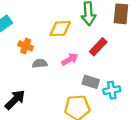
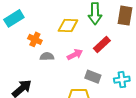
cyan cross: (112, 90) -> (122, 80), moved

